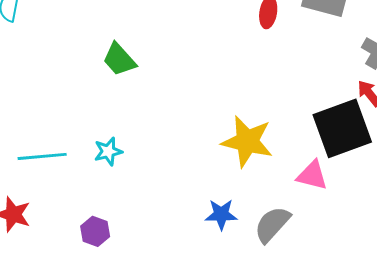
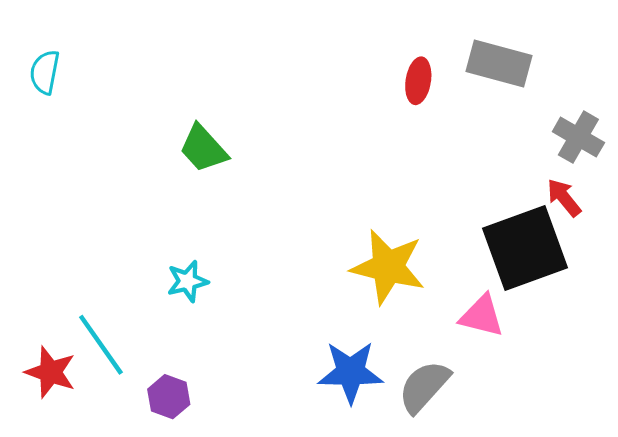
cyan line: (42, 156) -> (101, 345), moved, turned 60
blue star: (221, 214) -> (350, 372), size x1.4

